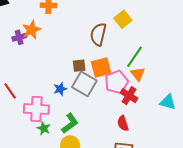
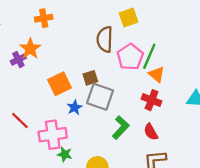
yellow square: (123, 19) -> (129, 17), turned 30
orange square: (101, 67) -> (59, 84), moved
pink pentagon: (116, 82) -> (130, 57), moved
green L-shape: (70, 123) -> (121, 128), moved

